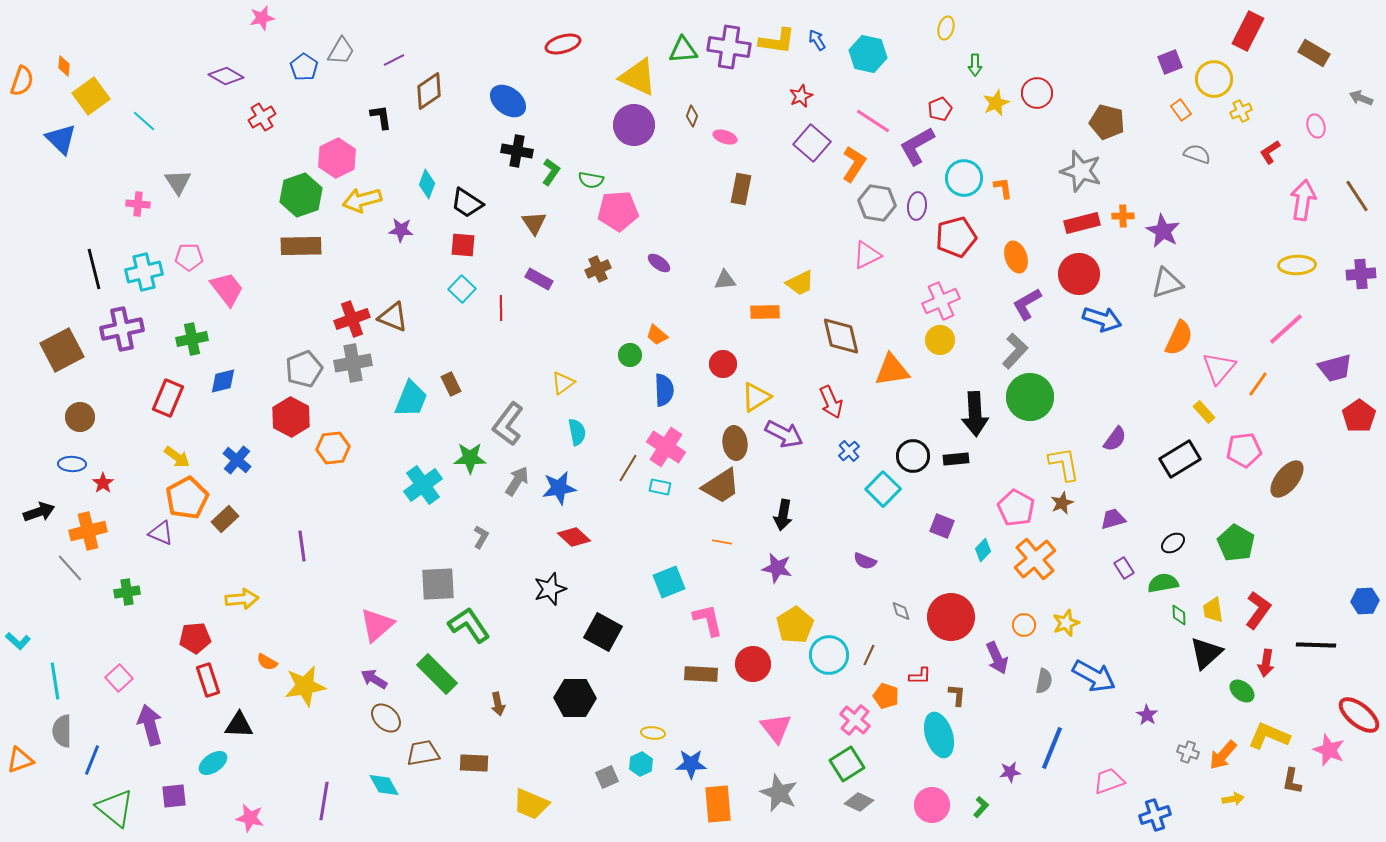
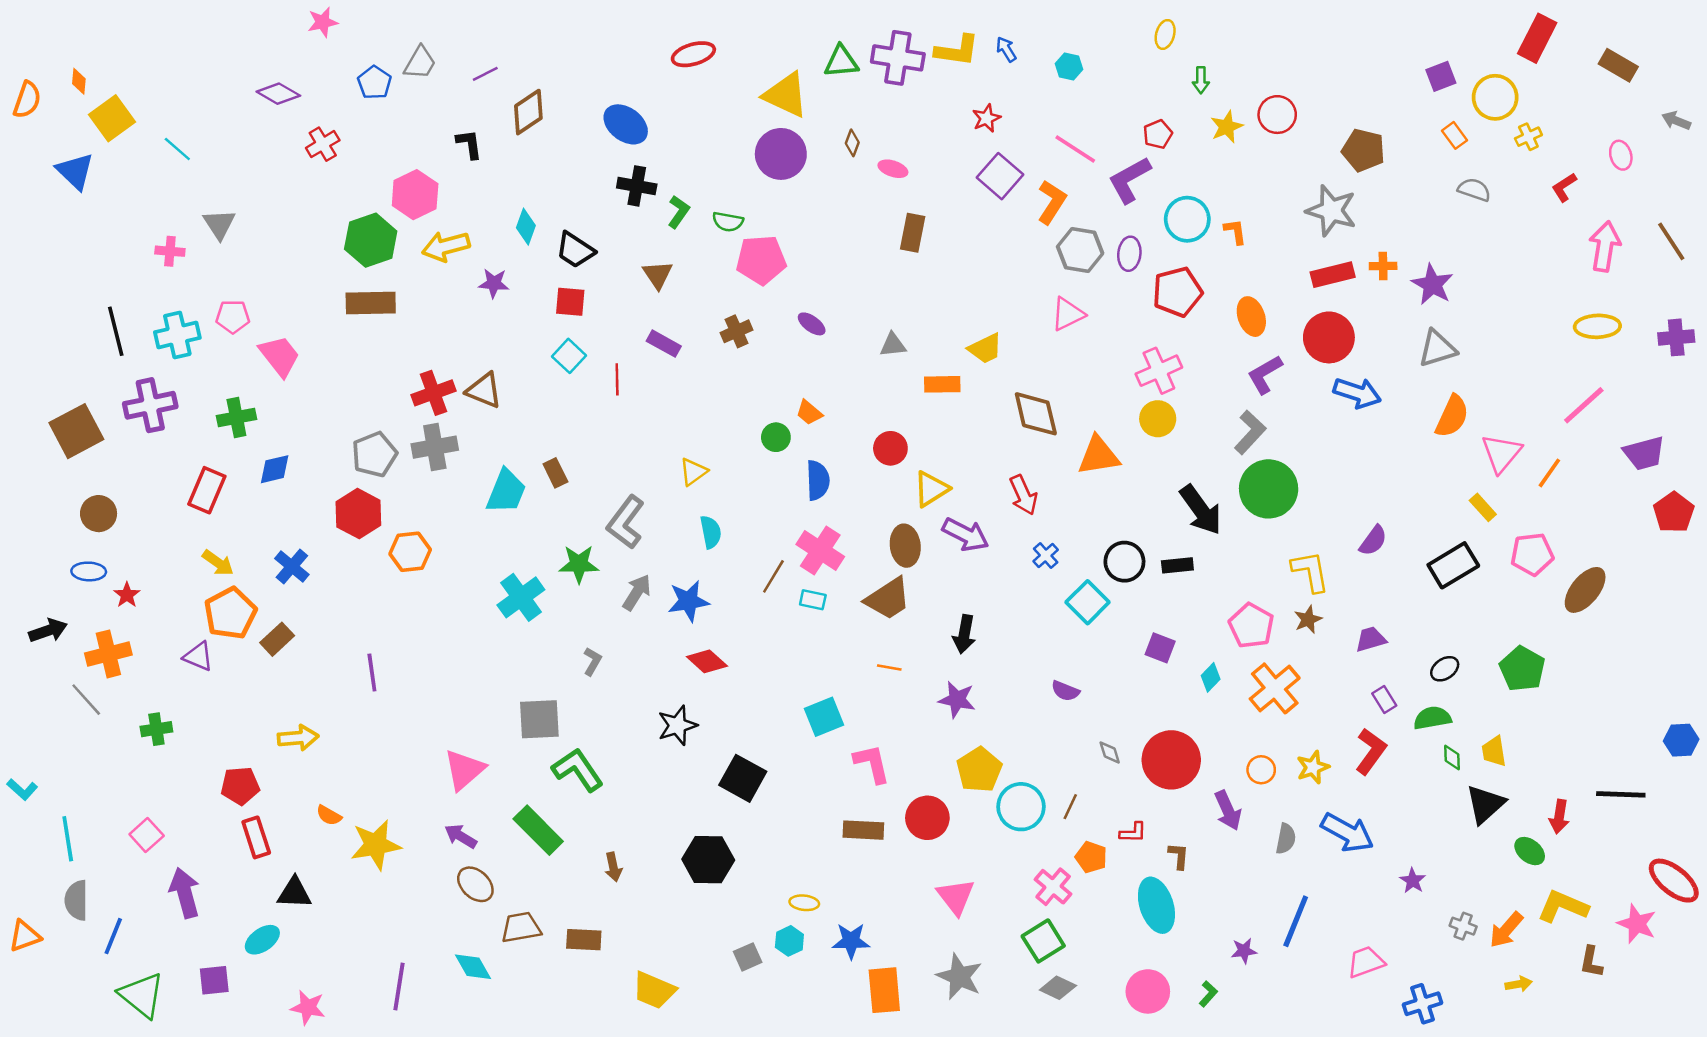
cyan hexagon: (868, 54) -> (1069, 67), size x0.6
black arrow: (975, 414) -> (1201, 510), turned -33
red L-shape: (1258, 610) -> (1371, 751), moved

